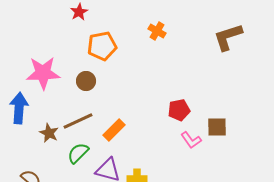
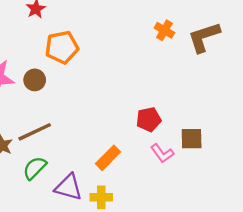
orange cross: (157, 31) -> (164, 30), moved
brown circle: (86, 81) -> (35, 80), moved
orange rectangle: (114, 130) -> (108, 158), moved

